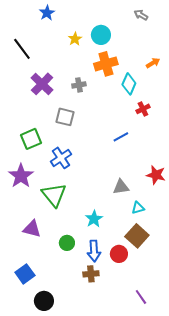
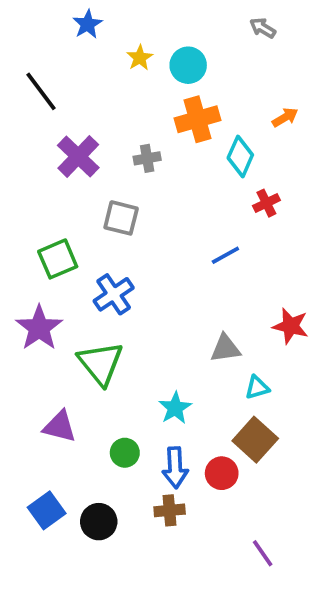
yellow star: (75, 39) -> (140, 58), moved
black circle: (44, 301) -> (99, 522), moved

